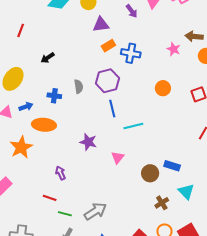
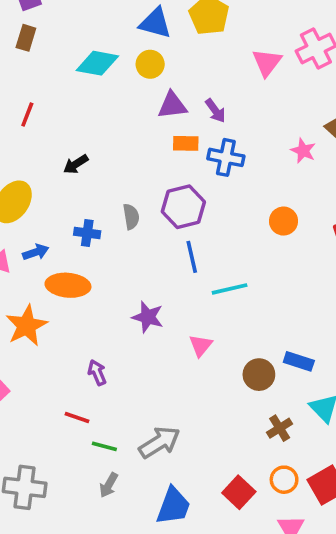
purple arrow: (132, 11) -> (215, 111), moved
orange rectangle: (108, 46) -> (186, 143), turned 32

